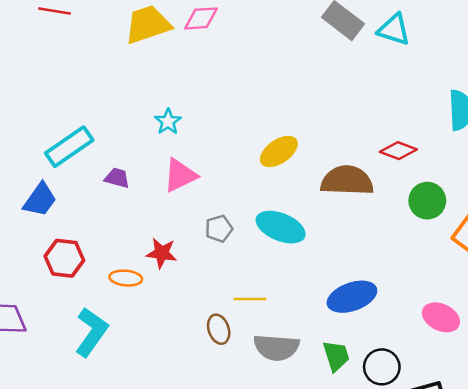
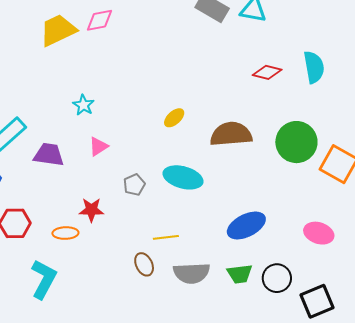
yellow ellipse: (279, 151) -> (174, 118), size x0.7
red diamond: (398, 151) -> (267, 72), moved
pink triangle: (180, 175) -> (98, 146), size x0.7
purple trapezoid: (117, 178) -> (49, 155), size x1.5
green circle: (427, 201) -> (296, 142), size x1.4
green trapezoid: (336, 356) -> (240, 274), turned 108

